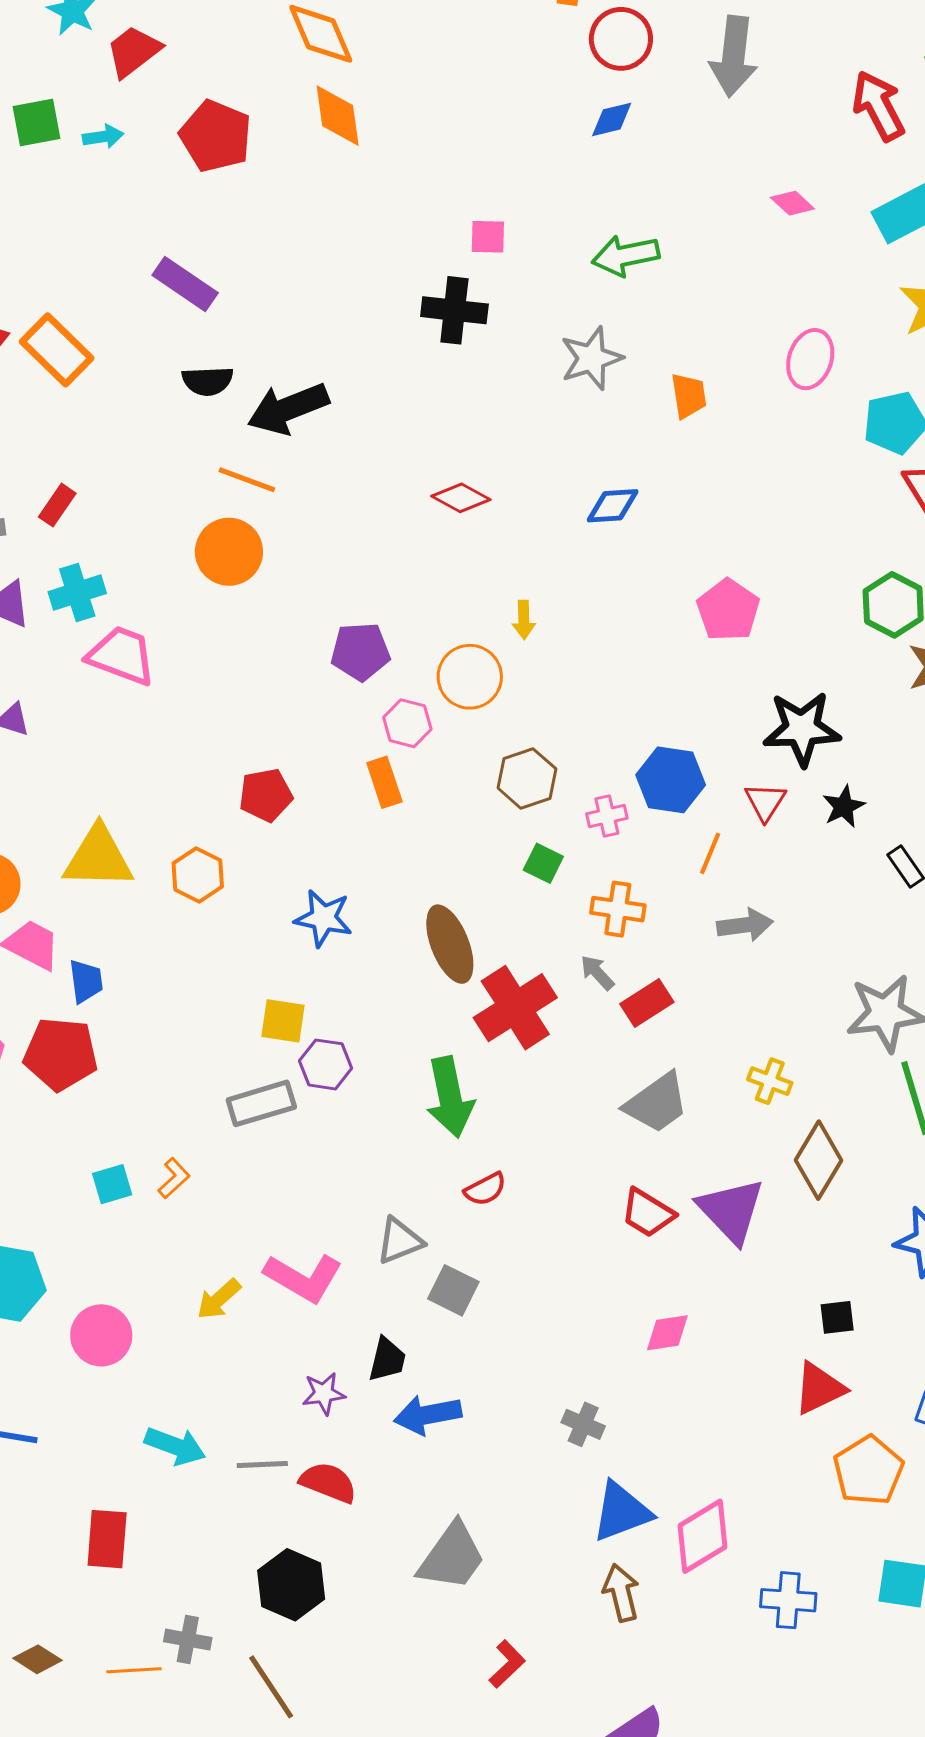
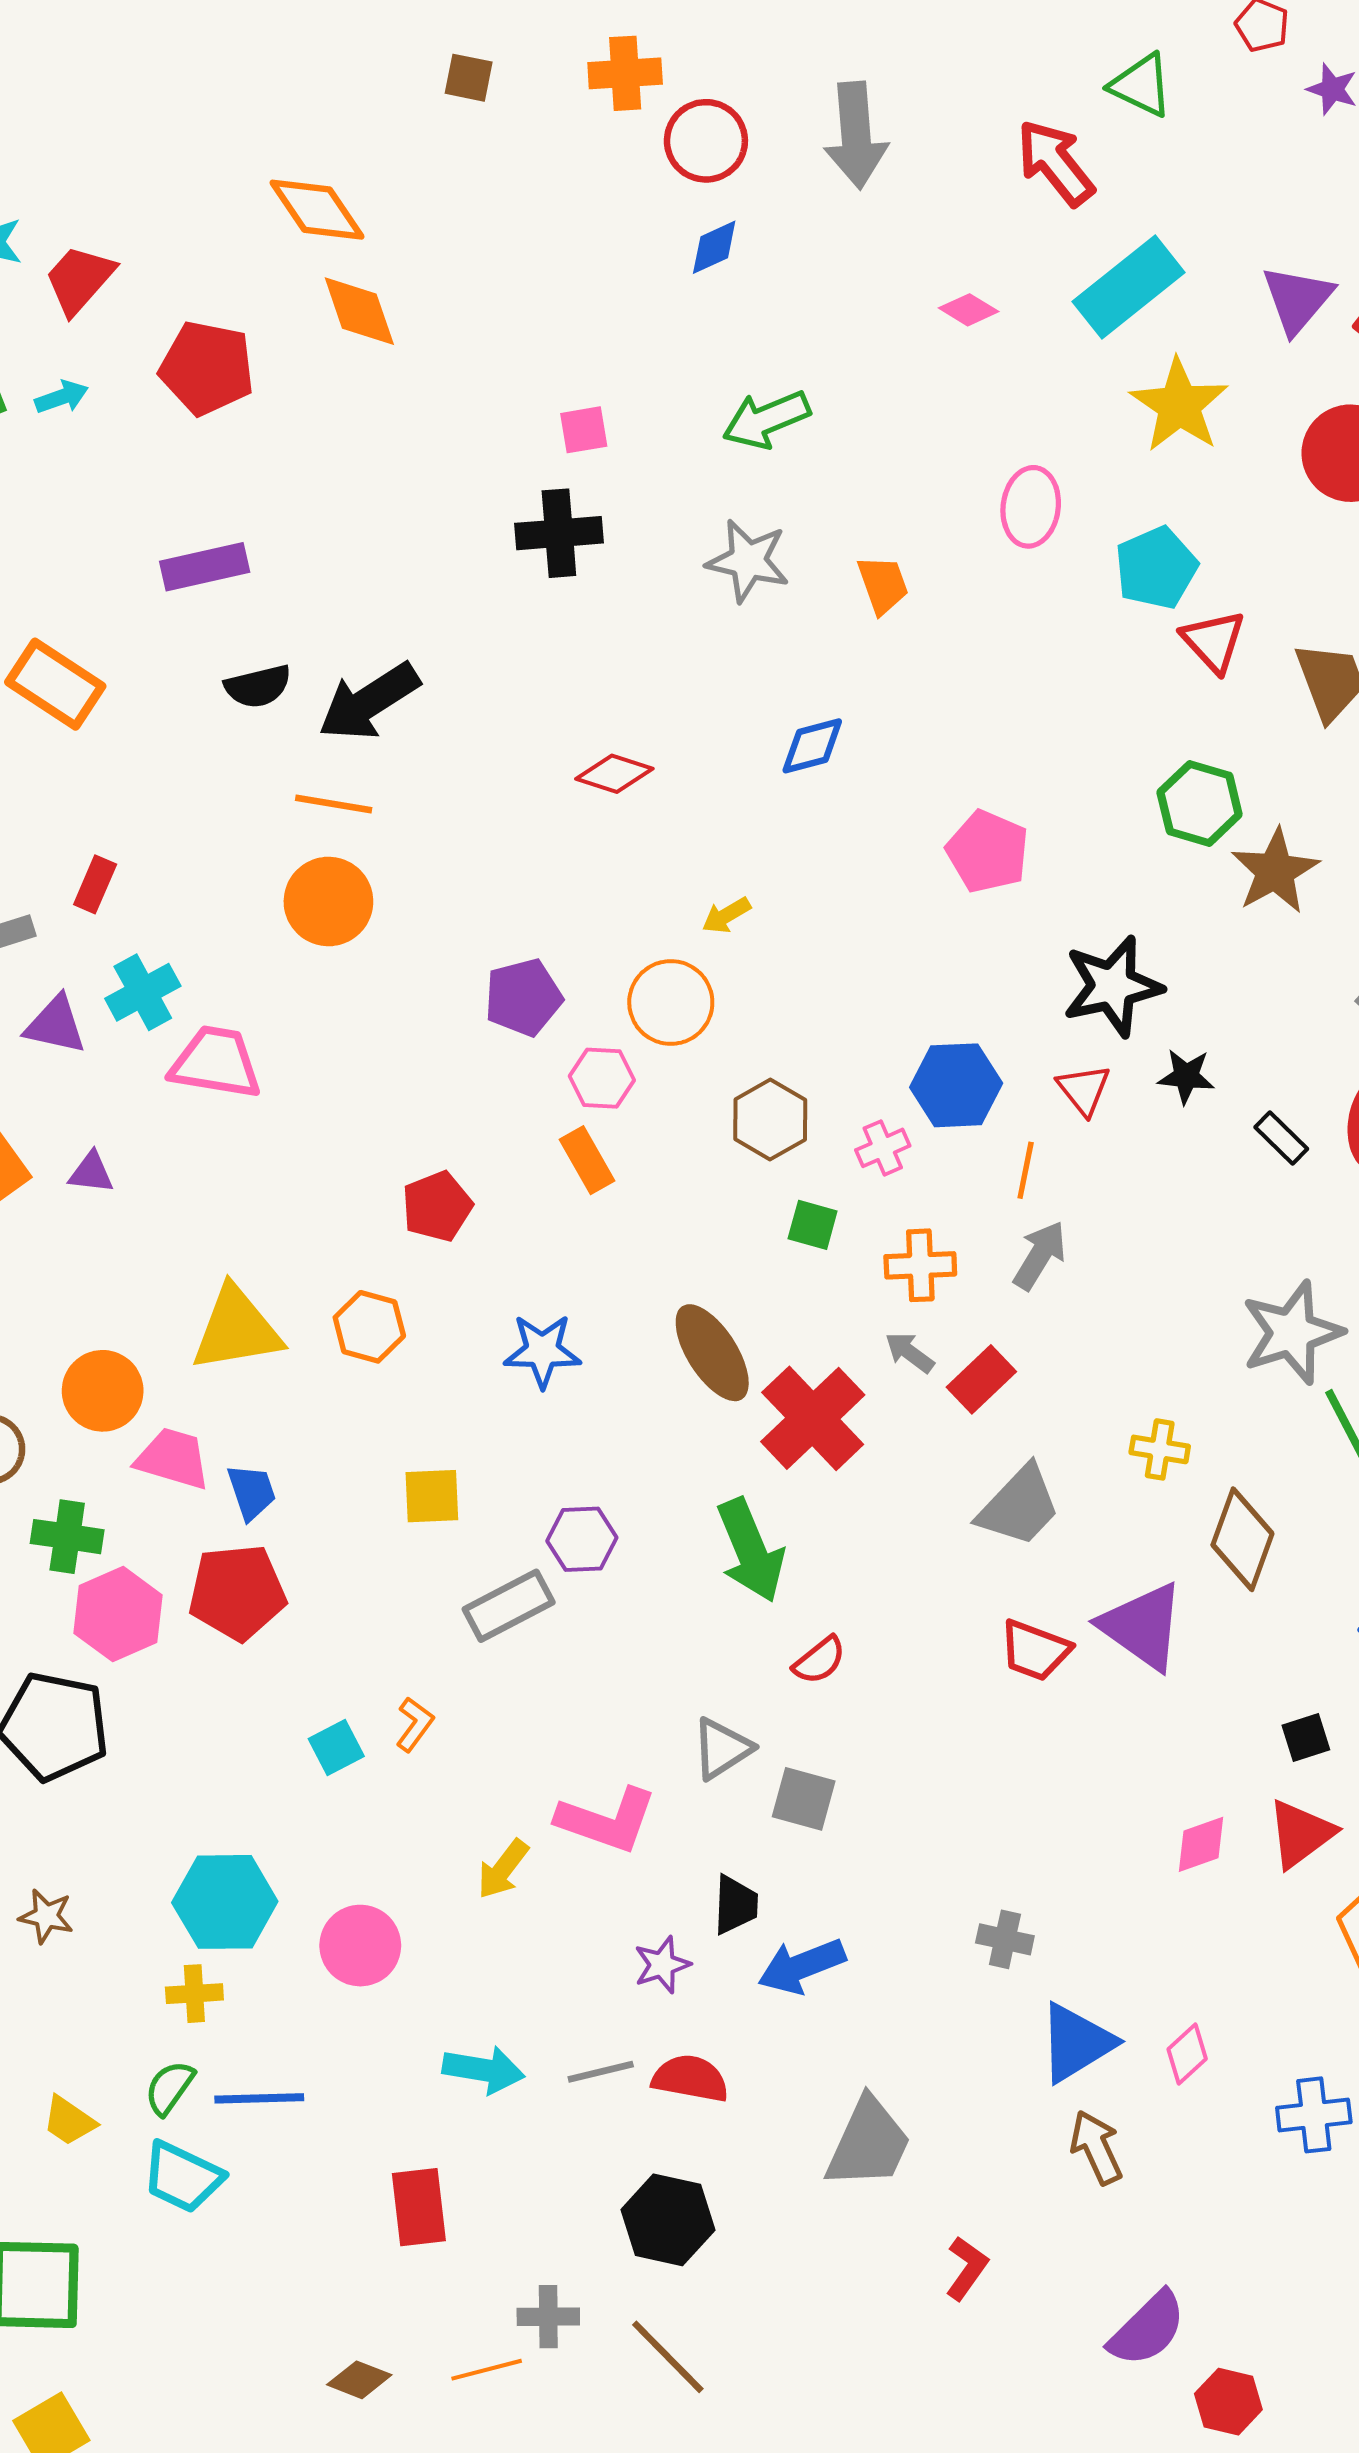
purple rectangle: (185, 284) -> (205, 567), turned -36
gray star: (591, 358) -> (748, 561), turned -30
yellow arrow: (524, 620) -> (726, 915), turned 72
black star: (844, 807) -> (1186, 1076), turned -30
gray arrow: (745, 925) -> (1040, 1255), moved, turned -40
yellow square: (283, 1021) -> (432, 1496), moved
pink diamond: (667, 1333) -> (1201, 1844), moved
pink diamond: (703, 1536) -> (1187, 2054), size x0.6

